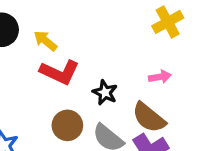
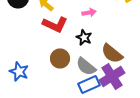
pink arrow: (160, 77) -> (89, 12), moved

